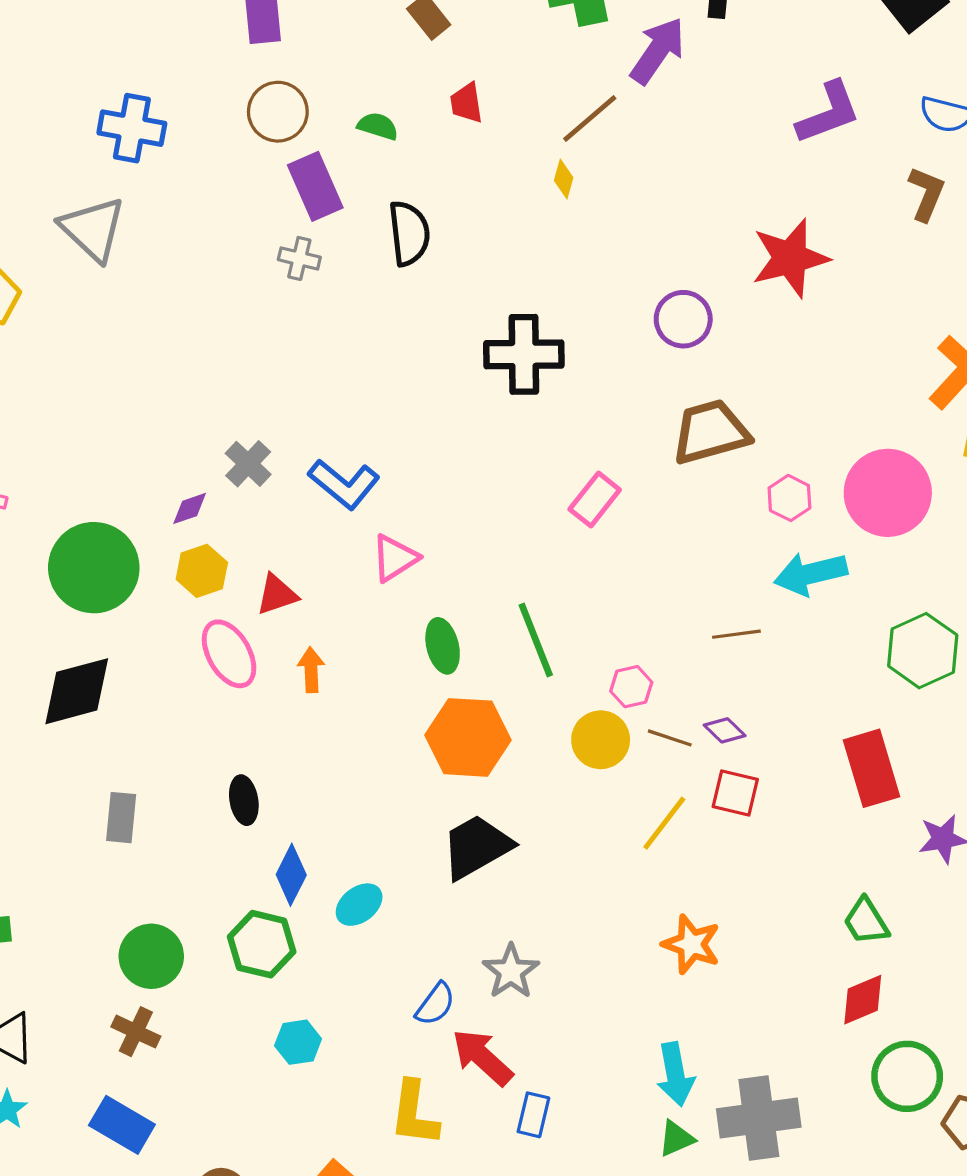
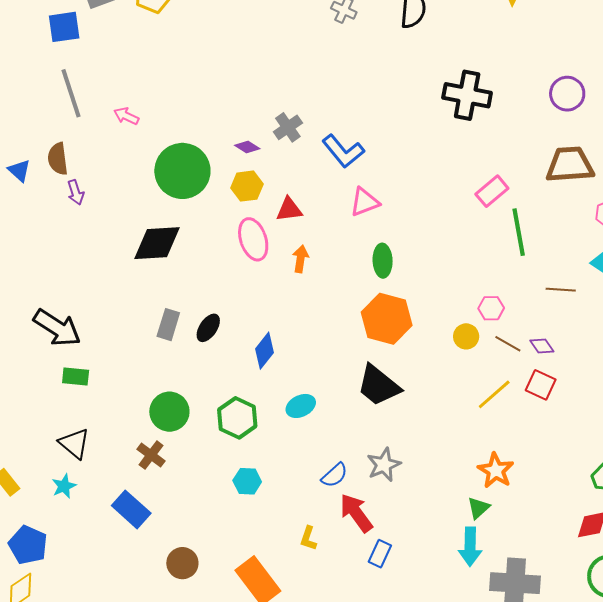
purple diamond: (190, 508) -> (247, 147), turned 40
green line: (536, 640) -> (519, 232), moved
yellow circle: (601, 740) -> (466, 336), size x0.7
black ellipse: (244, 800) -> (208, 328), moved, turned 32
black trapezoid: (477, 847) -> (378, 386), turned -123
blue diamond: (291, 875) -> (265, 351), moved
yellow L-shape: (414, 1113) -> (308, 538), size x0.6
green triangle: (676, 1139) -> (478, 508), moved, turned -30

